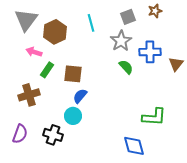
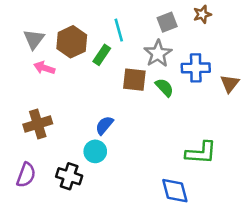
gray triangle: (26, 20) -> (34, 39), moved, size x0.7
green rectangle: (47, 70) -> (102, 55), moved
brown square: (73, 74) -> (134, 80), moved

